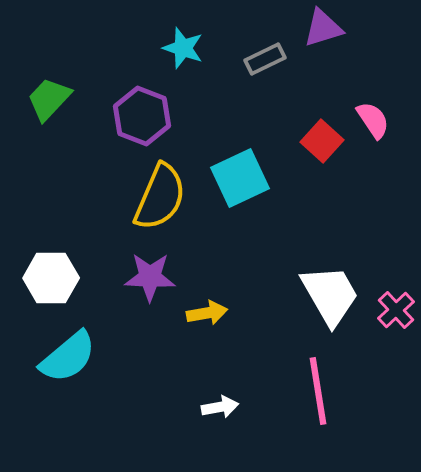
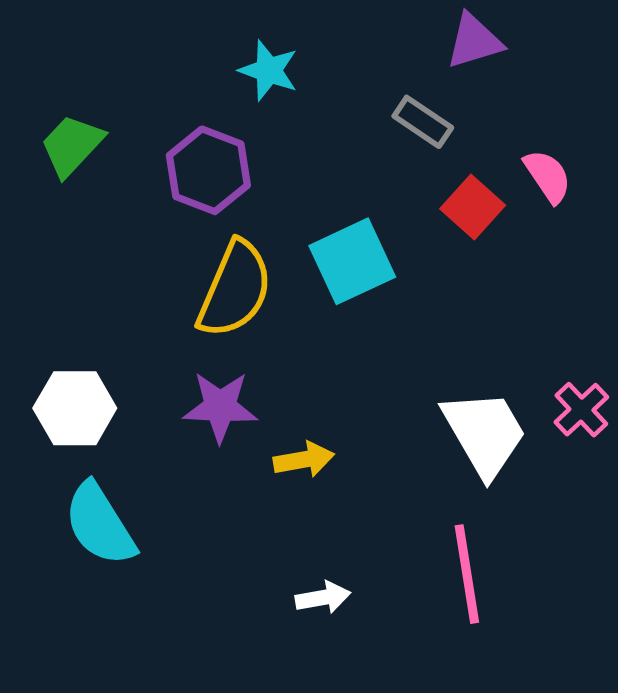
gray rectangle: (265, 59) -> (423, 122), moved, turned 60
pink cross: (396, 310) -> (581, 410), moved
cyan semicircle: (68, 357) -> (100, 524), turned 98

